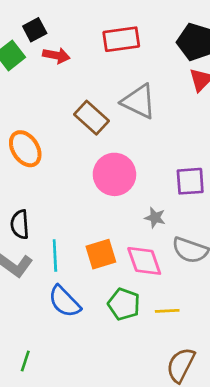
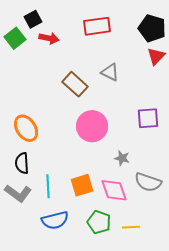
gray triangle: (139, 101) -> (110, 72), size x0.7
orange ellipse: (25, 149) -> (26, 128), moved
purple square: (190, 181) -> (148, 118), moved
blue semicircle: (64, 301) -> (55, 220), turned -60

